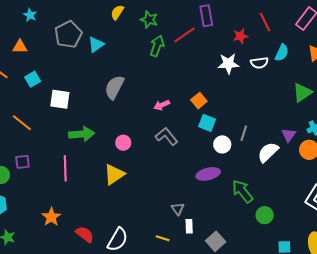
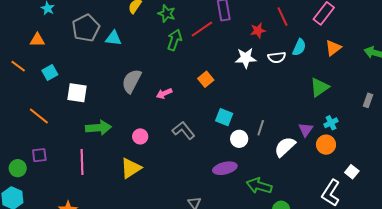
cyan triangle: (96, 45) -> (113, 38), turned 42
orange square: (199, 101) -> (206, 79), moved
pink arrow: (162, 105) -> (164, 93), moved
green arrow: (242, 191) -> (259, 186), turned -35

